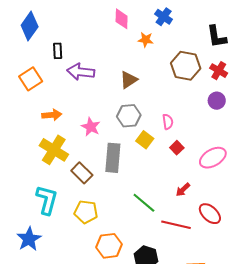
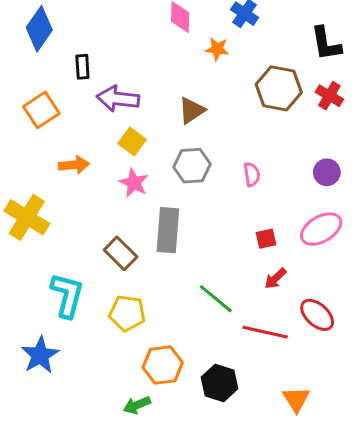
purple circle: (217, 101) -> (327, 172), moved
yellow square: (145, 140) -> (132, 142), moved
red square: (177, 148) -> (266, 239), moved, turned 32
yellow cross: (54, 150) -> (27, 217), moved

